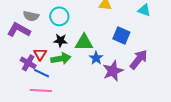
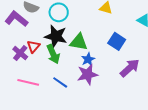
black star: (60, 40) -> (56, 36), size x1.6
green arrow: (61, 59) -> (53, 54), turned 66
purple star: (113, 71) -> (88, 74), moved
blue line: (42, 73) -> (60, 82), moved

